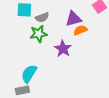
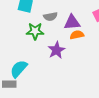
gray semicircle: (42, 17) -> (50, 16), moved

